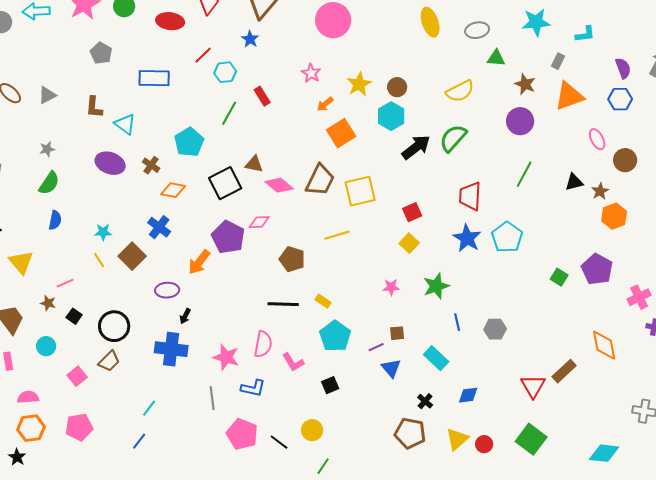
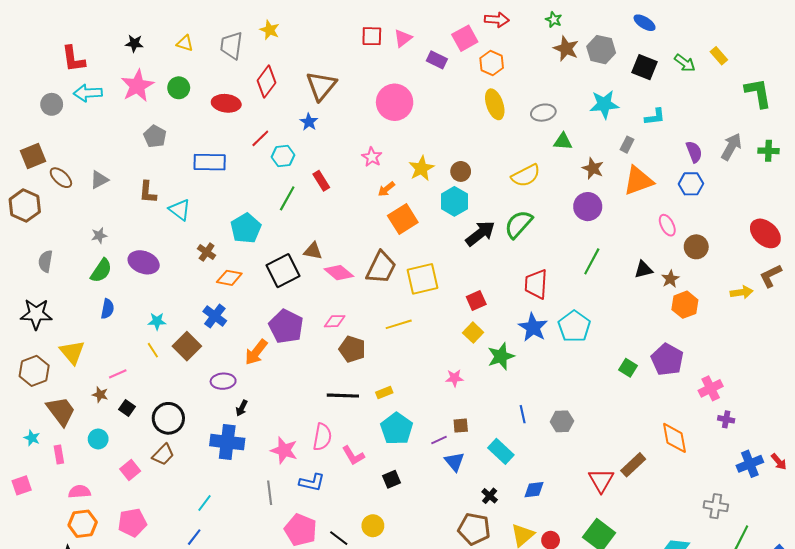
purple ellipse: (110, 163) -> (144, 262), moved
pink diamond: (259, 222) -> (335, 321), moved
green star: (436, 286) -> (501, 356), moved
yellow rectangle: (323, 301) -> (384, 392), turned -56

